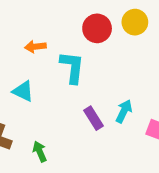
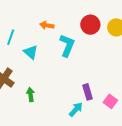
cyan arrow: (124, 111) -> (76, 109), moved
purple rectangle: (93, 118) -> (88, 92), moved

